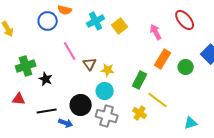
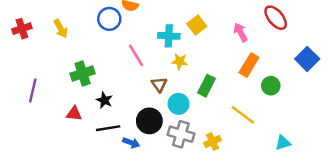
cyan cross: (96, 21) -> (169, 36), moved, turned 30
brown triangle: (90, 64) -> (159, 84), moved
green circle: (186, 67) -> (271, 86), moved
yellow star: (108, 70) -> (180, 61), moved
black star: (46, 79) -> (104, 100), moved
green rectangle: (140, 80) -> (206, 86), moved
yellow cross: (140, 113) -> (212, 142), moved, turned 32

